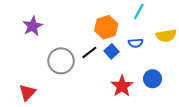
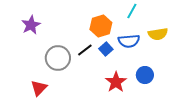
blue semicircle: (136, 43) -> (129, 41), size x1.5
red triangle: (27, 92) -> (39, 88), moved

